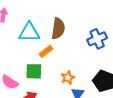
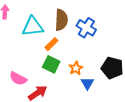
blue cross: (97, 39) -> (86, 28), moved, turned -30
green square: (34, 71) -> (51, 64), moved, turned 30

